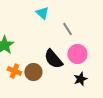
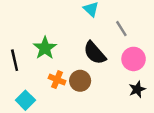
black semicircle: (53, 59) -> (95, 53), moved

